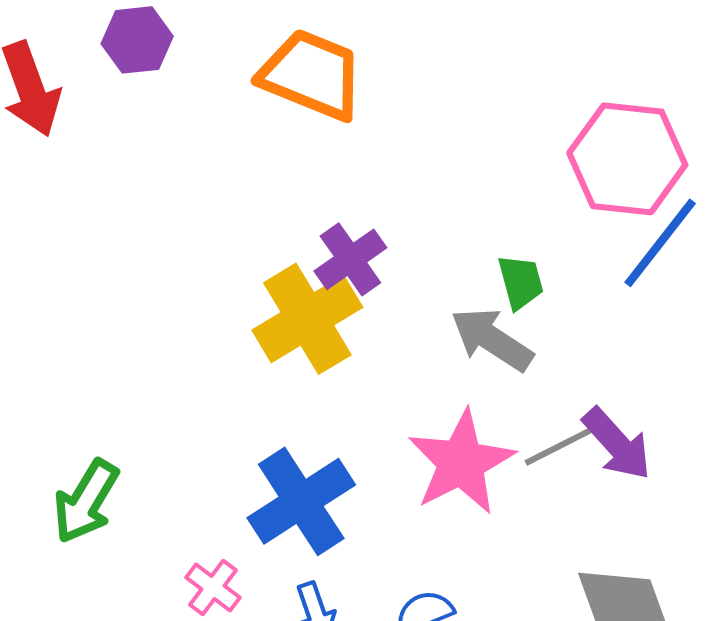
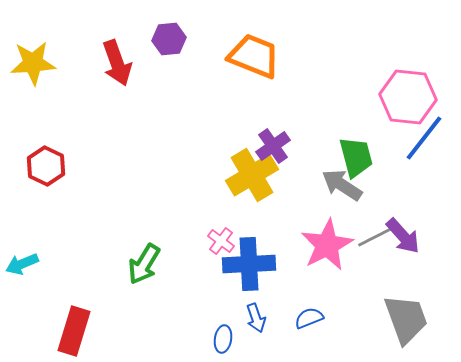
green trapezoid: (521, 282) -> (356, 157), size x1.5
blue cross: (301, 501) -> (249, 264), turned 30
pink cross: (213, 587) -> (221, 241), moved

